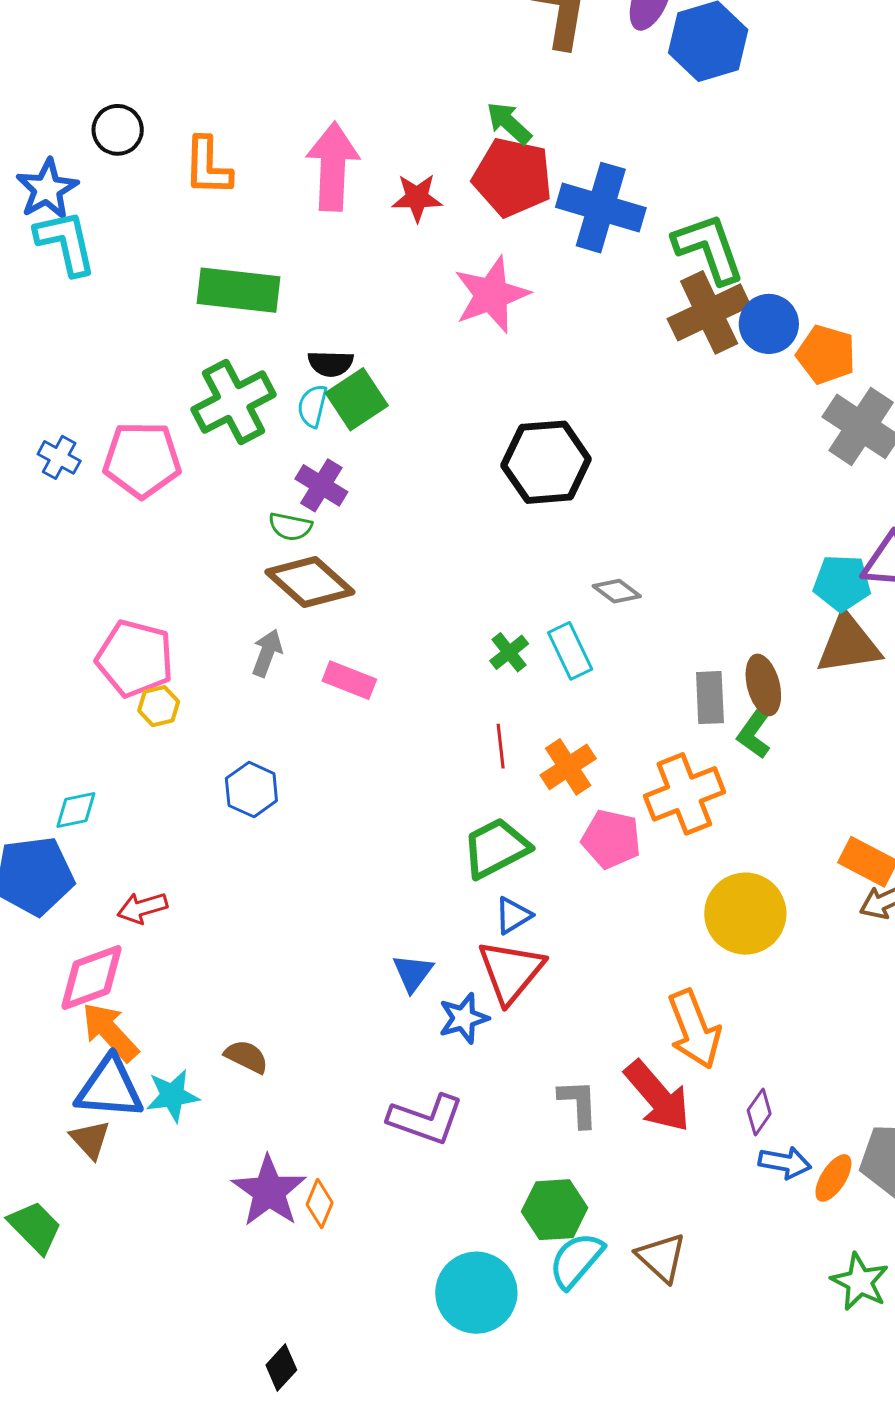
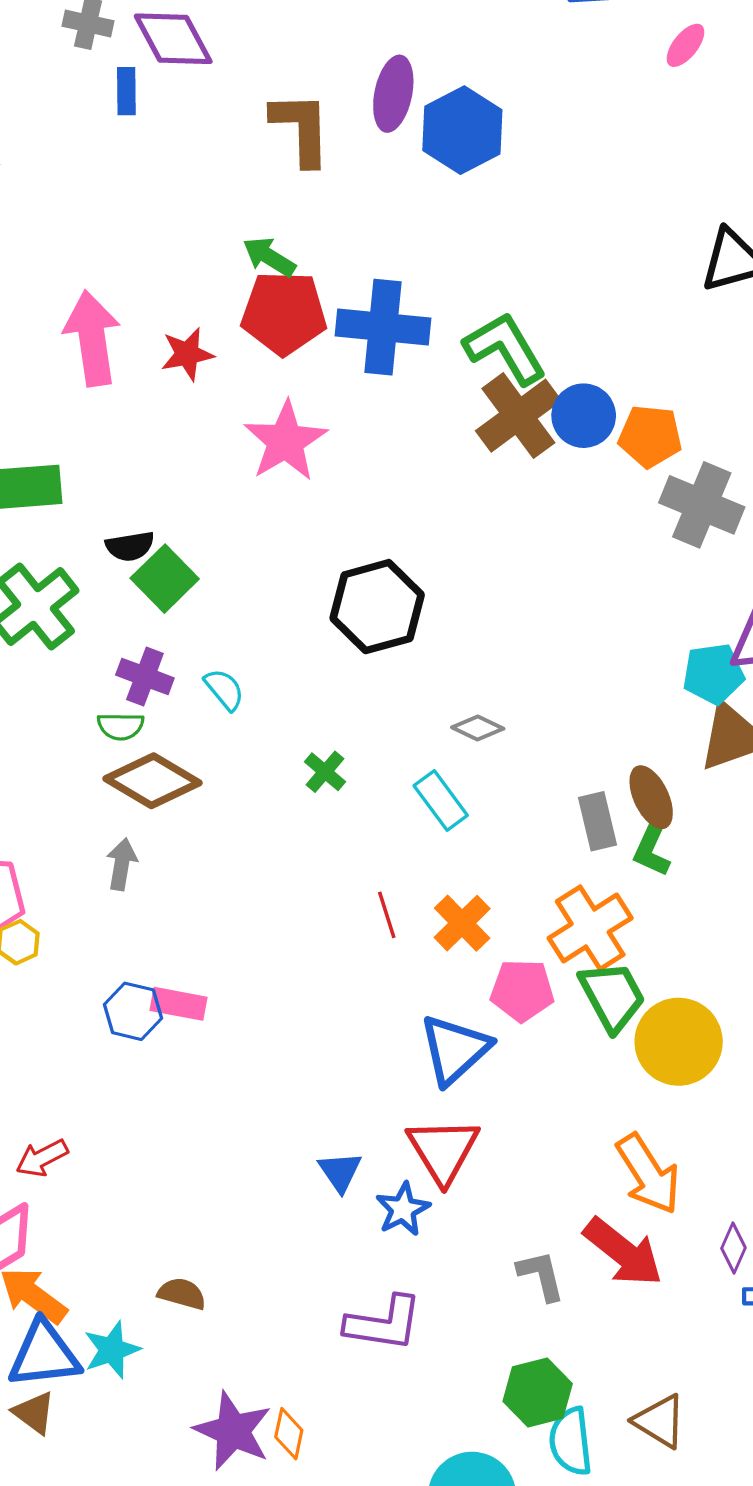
cyan semicircle: (312, 406) -> (224, 689), moved, turned 138
green cross: (509, 652) -> (325, 772), moved
pink rectangle: (349, 680) -> (178, 1004), moved
green trapezoid: (496, 848) -> (612, 996), moved, turned 100
blue triangle: (513, 915) -> (455, 1049), moved, size x1.8
cyan semicircle: (576, 1260) -> (571, 1441), turned -36

